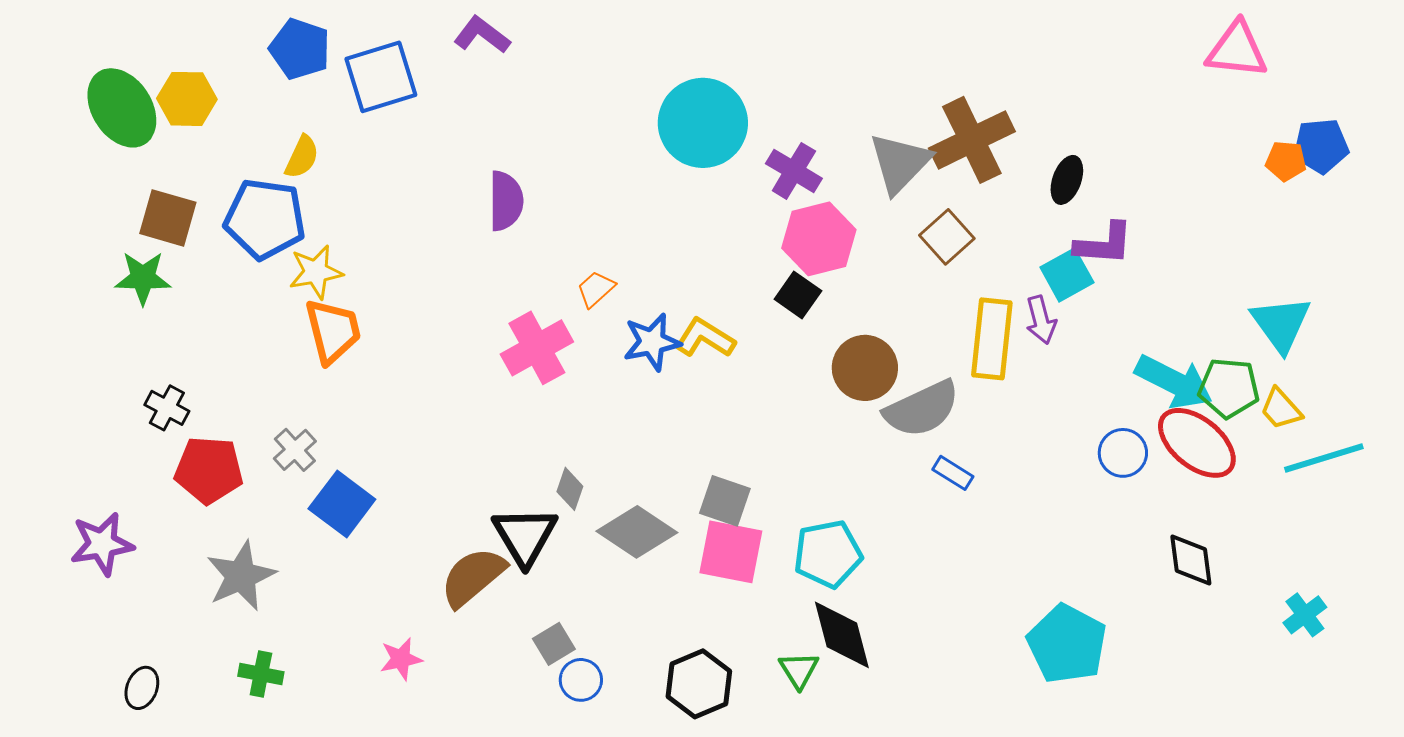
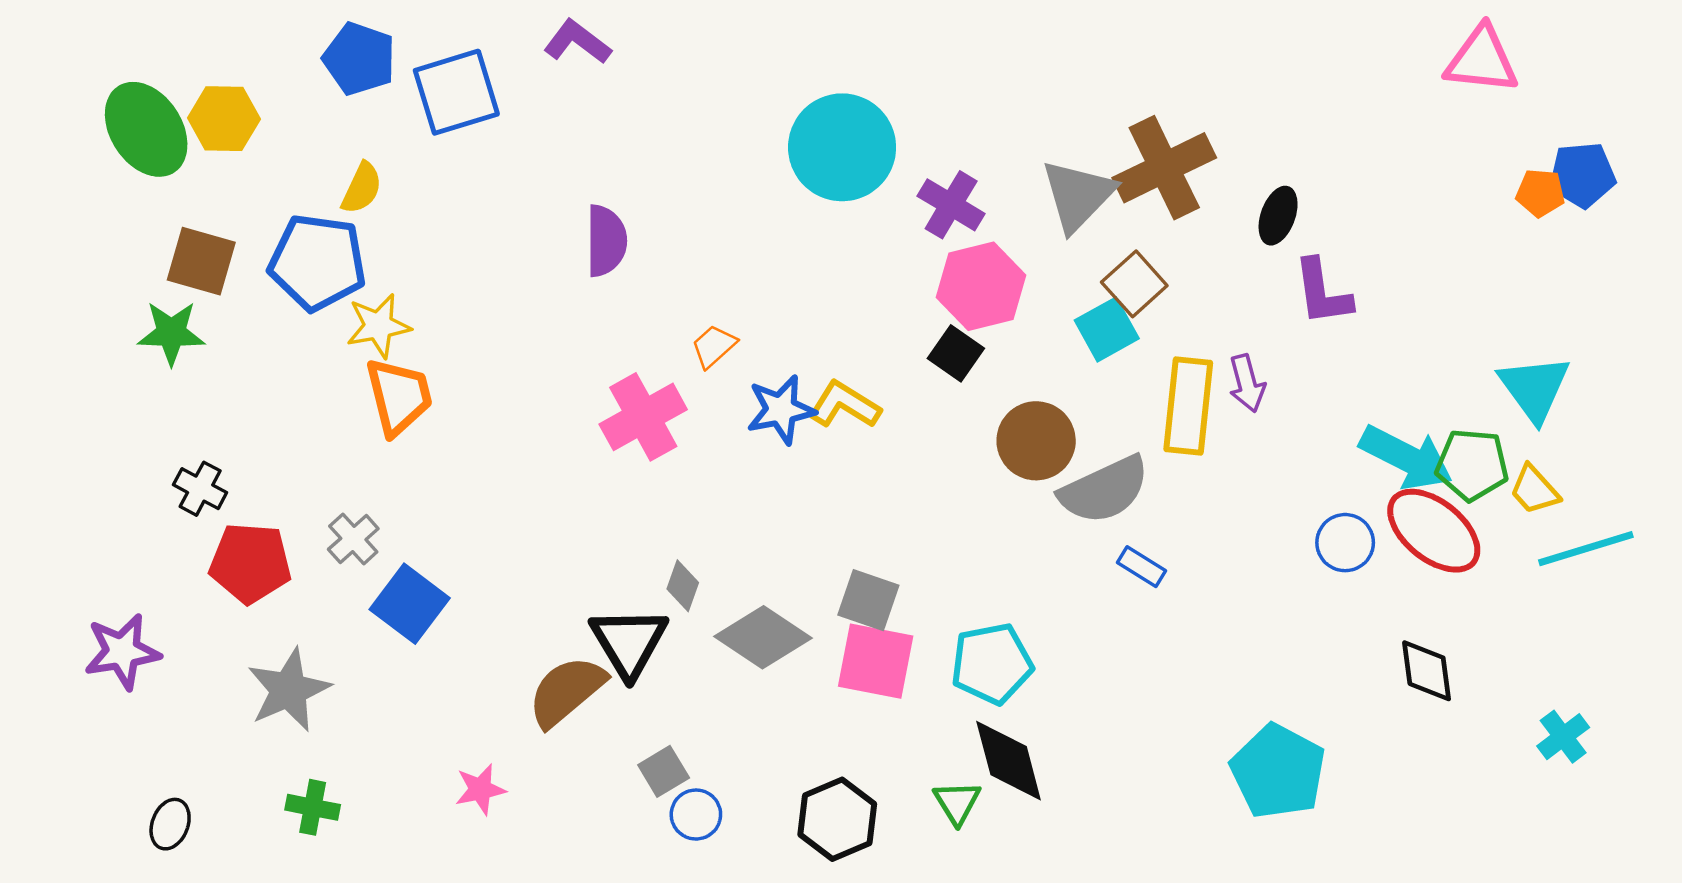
purple L-shape: (1104, 244) -> (1322, 292), turned 78
cyan square: (1067, 275) -> (1107, 329), moved

